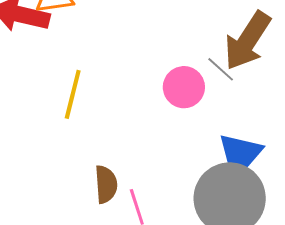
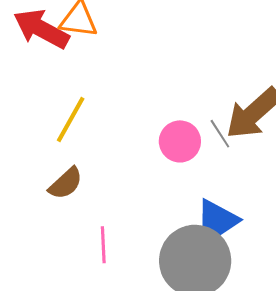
brown semicircle: (106, 184) -> (66, 183), moved, turned 36

